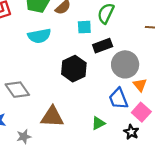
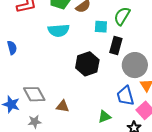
black rectangle: (103, 46) -> (116, 45), turned -60
gray diamond: (17, 90) -> (34, 94), moved
brown triangle: (52, 117) -> (63, 106), size x0.6

